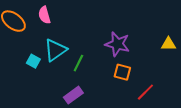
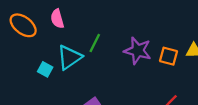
green line: (78, 63) -> (95, 43), moved
orange square: (122, 72) -> (168, 56), moved

